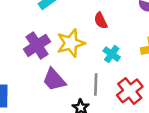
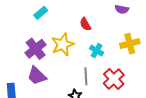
purple trapezoid: (54, 80) -> (37, 76), moved

